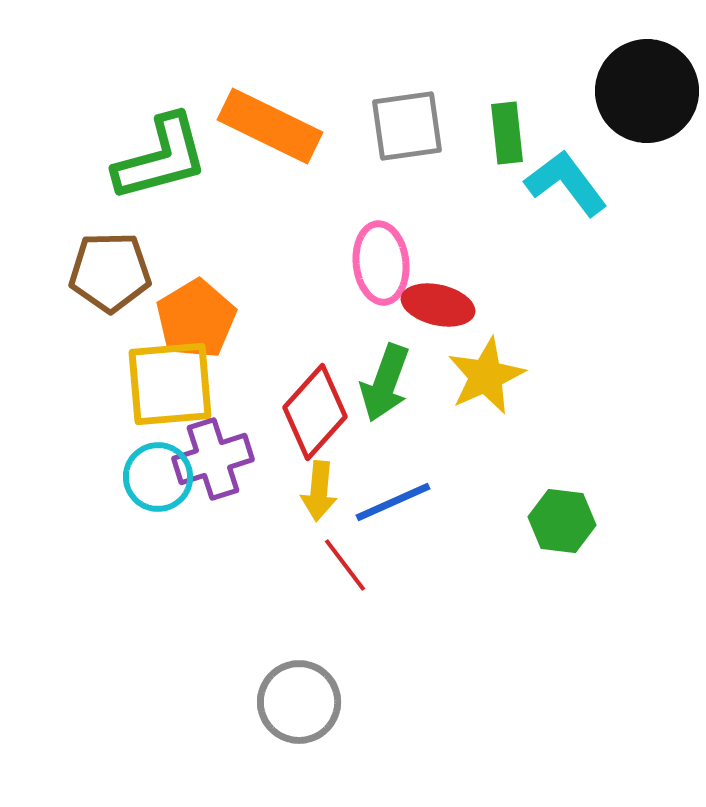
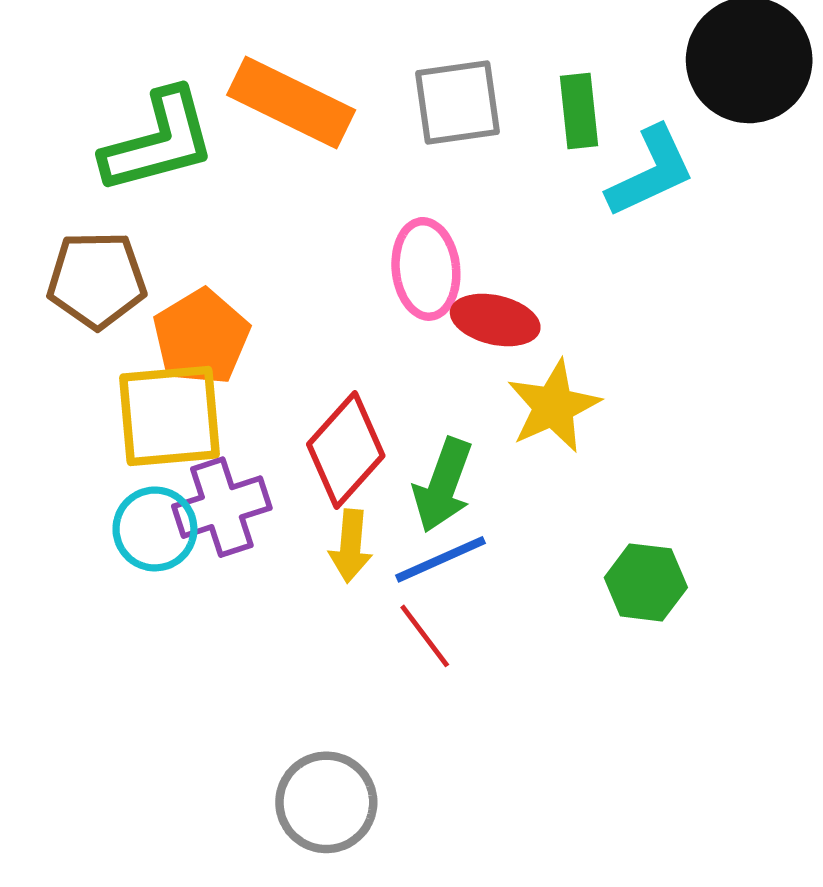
cyan L-shape: (566, 183) -> (651, 172), turned 102
green arrow: (385, 383) -> (443, 485), moved
red line: (345, 565) -> (425, 636), moved

